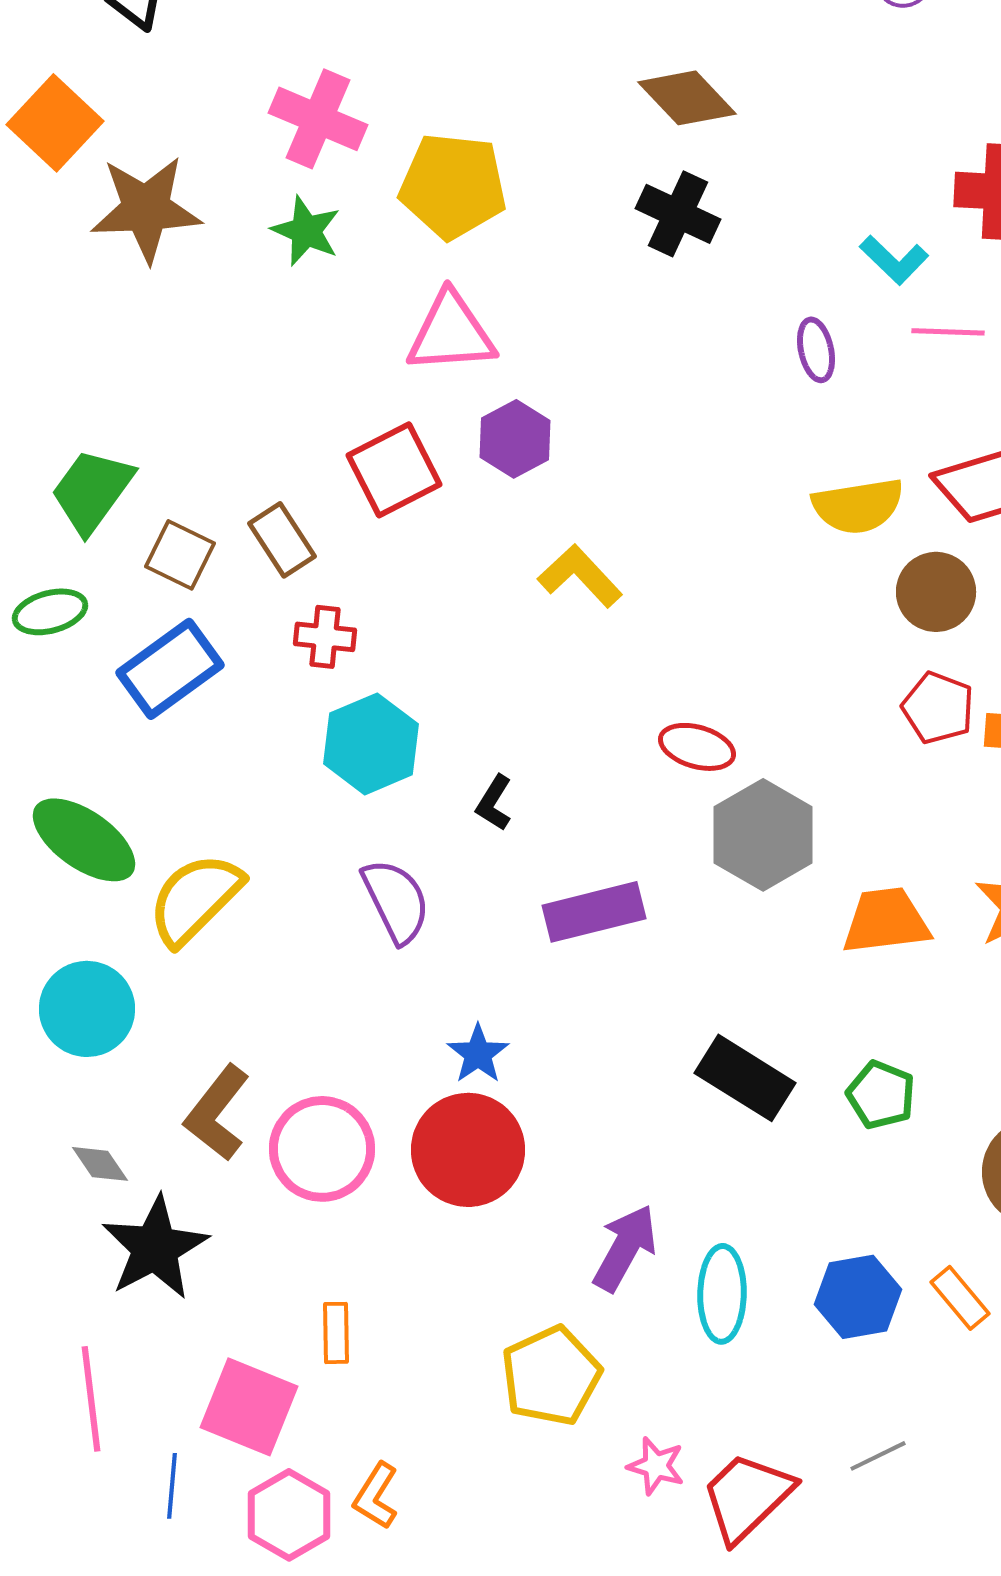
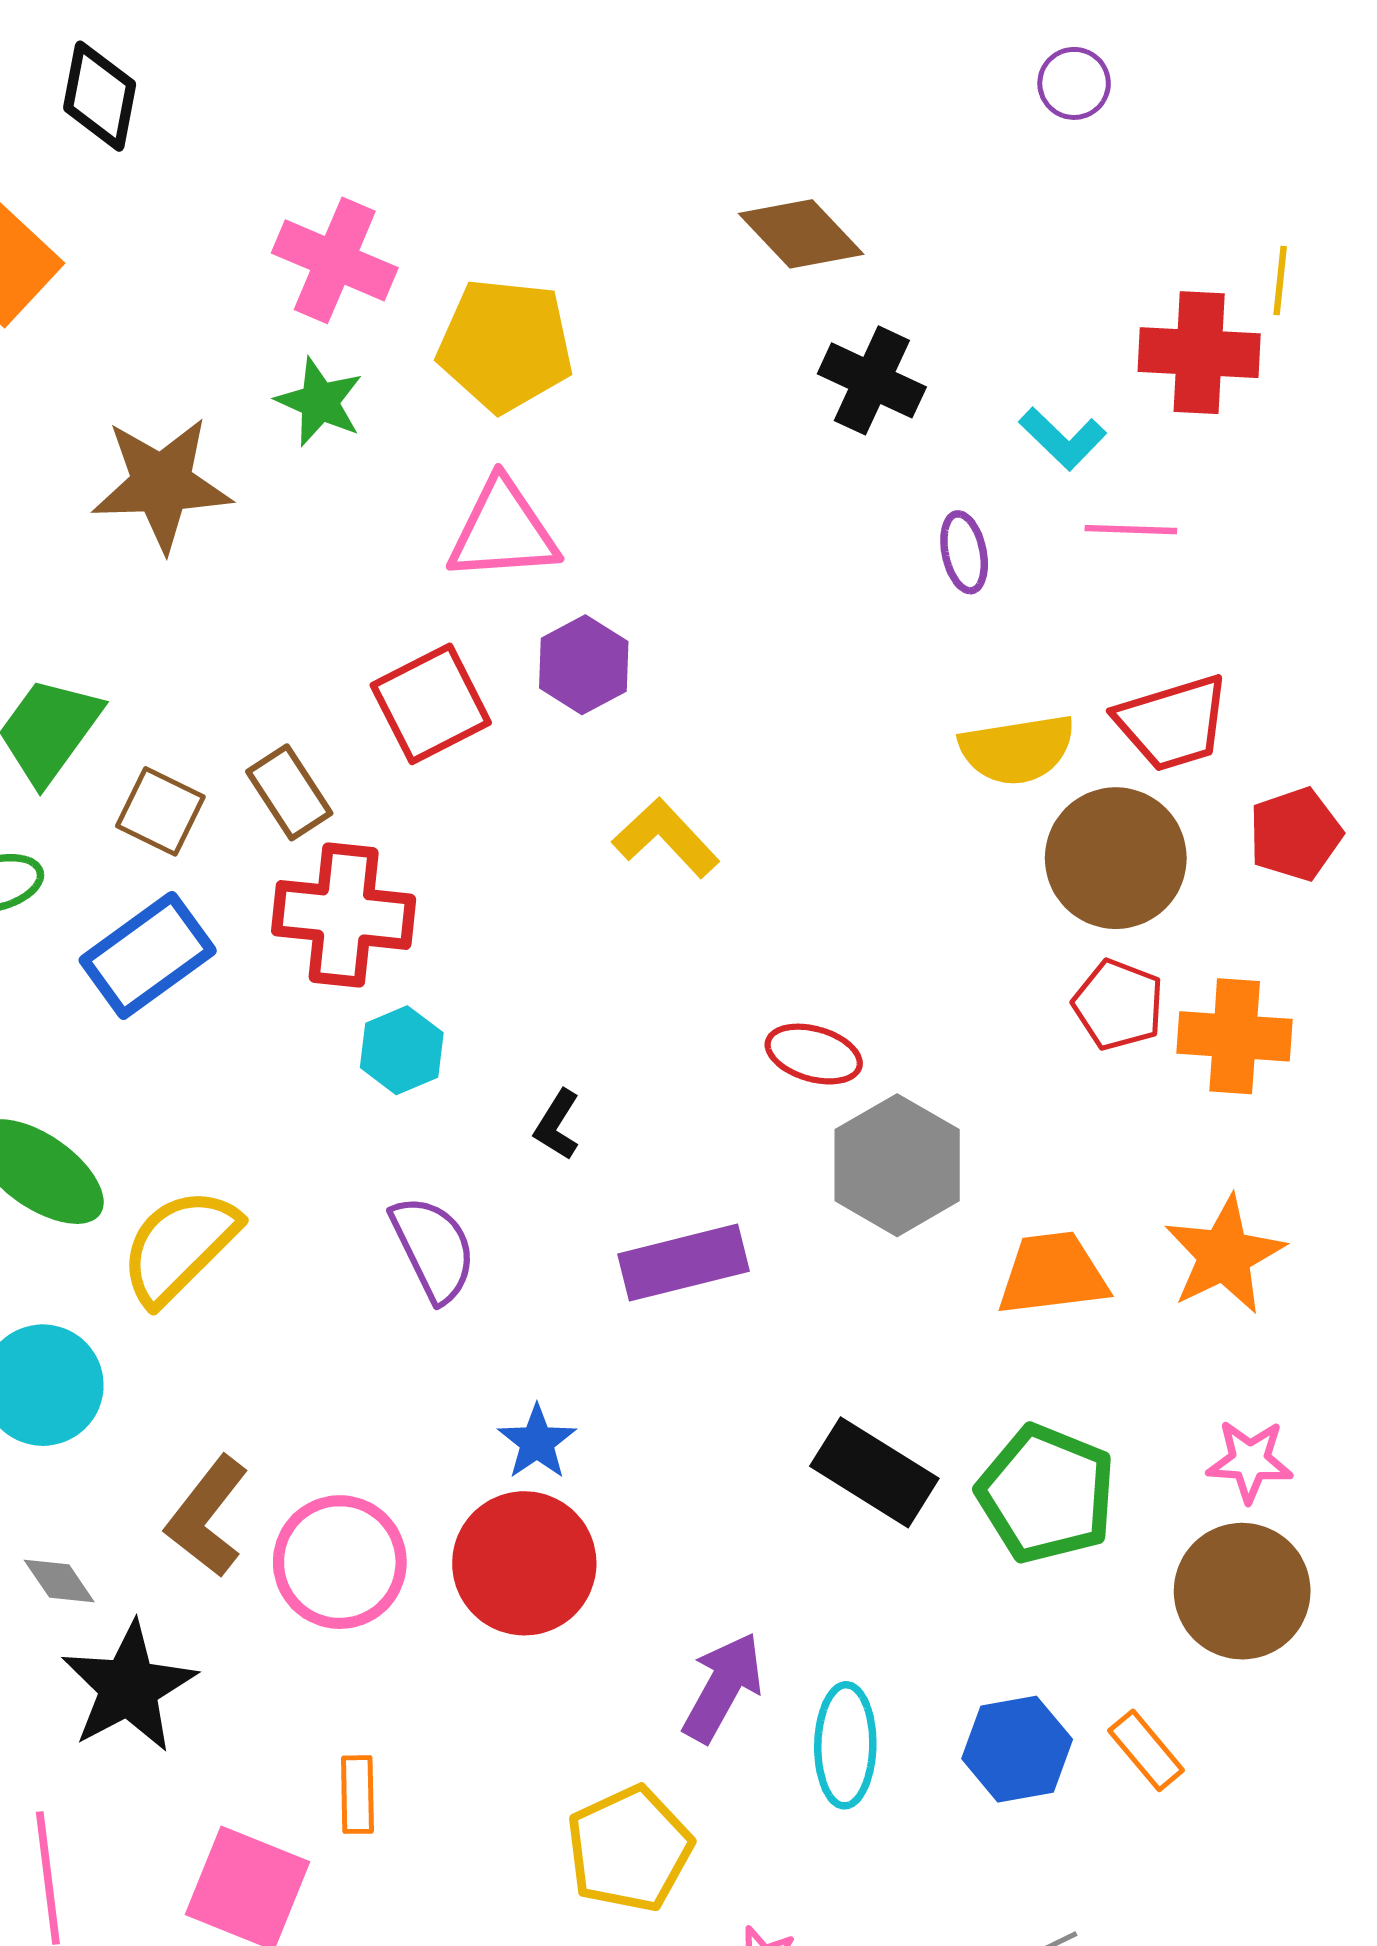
brown star: (146, 209) -> (162, 484), moved
black cross: (678, 214) -> (872, 380), moved
brown circle: (936, 592) -> (1116, 858), size x1.4
red cross: (325, 637) -> (344, 915), size x1.8
cyan hexagon: (371, 744) -> (402, 1050), size x0.7
green pentagon: (881, 1095) -> (1046, 1494), size x1.6

